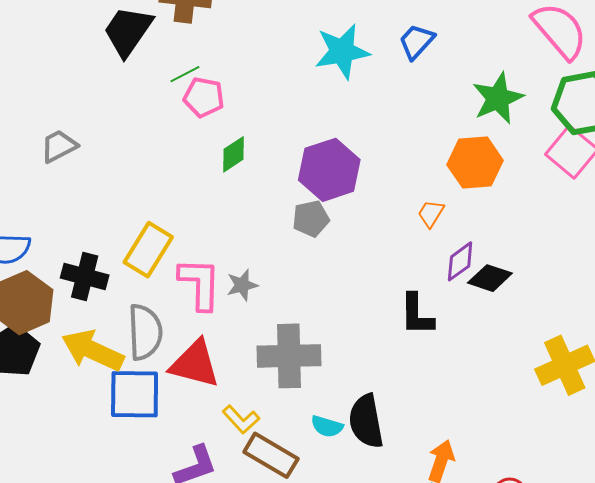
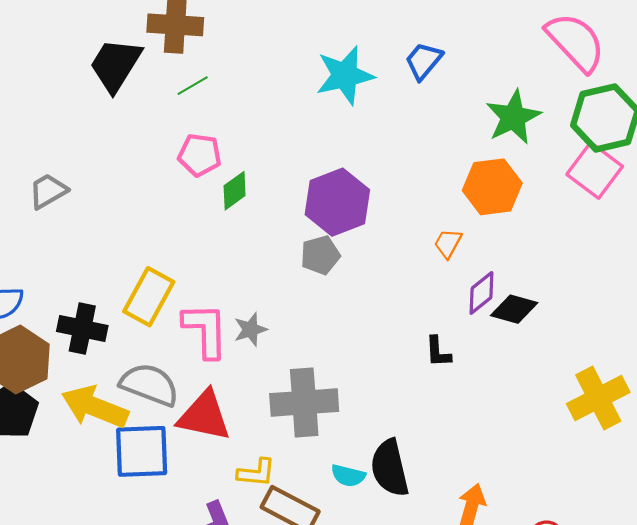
green line: (185, 74) -> (193, 86), moved
pink pentagon: (204, 97) -> (200, 155), moved
black L-shape: (417, 315) -> (438, 352), size x0.7
gray semicircle: (145, 332) -> (149, 385), turned -64
yellow L-shape: (241, 419) -> (256, 473), turned -39

